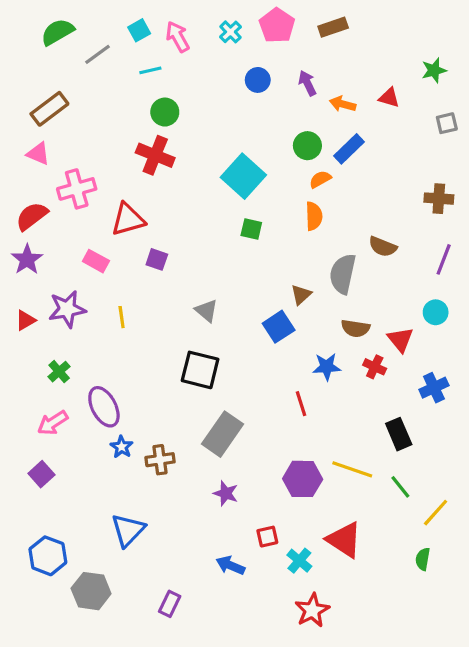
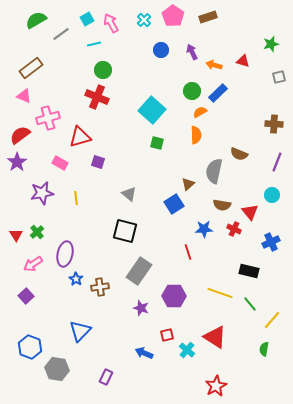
red triangle: (25, 320) -> (16, 235), moved, turned -32
purple ellipse: (104, 407) -> (65, 254), turned 40
black rectangle: (399, 434) -> (249, 271), turned -54
purple hexagon: (303, 479) -> (174, 296), moved
red star: (312, 610) -> (216, 386), moved

